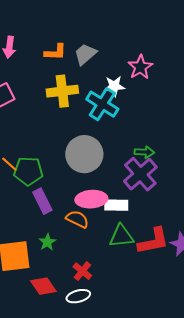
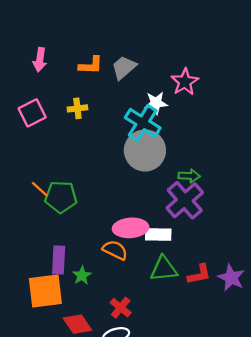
yellow cross: (62, 91) -> (77, 108), moved, size x0.6
gray circle: (84, 154) -> (145, 150), moved
purple rectangle: (42, 201) -> (59, 260), moved, turned 30
red L-shape: (153, 241) -> (199, 274), size x0.7

